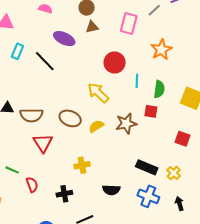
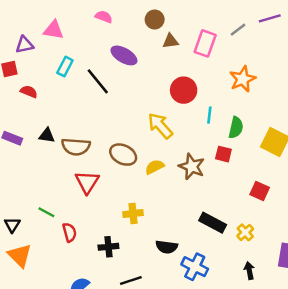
brown triangle: (92, 27) -> (170, 41), moved
brown star: (126, 124) -> (192, 167), turned 30
blue cross: (148, 196) -> (195, 267), moved

